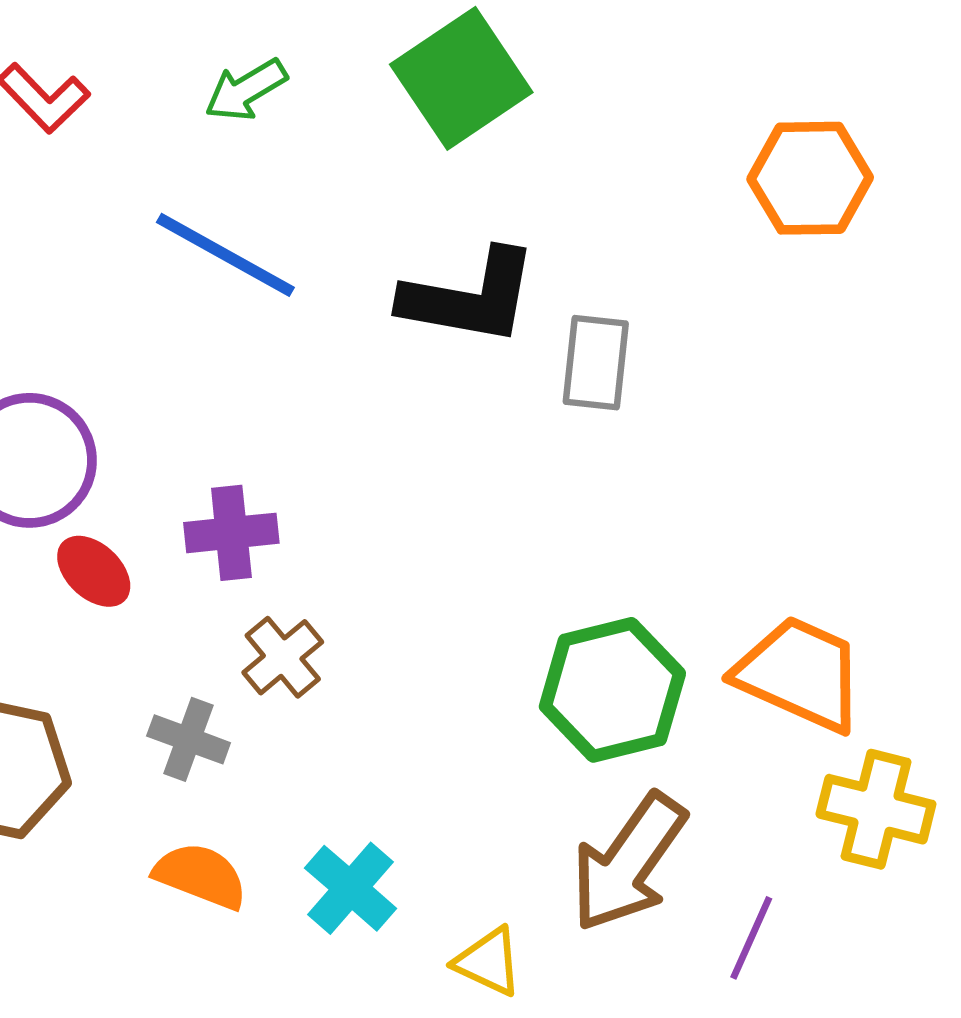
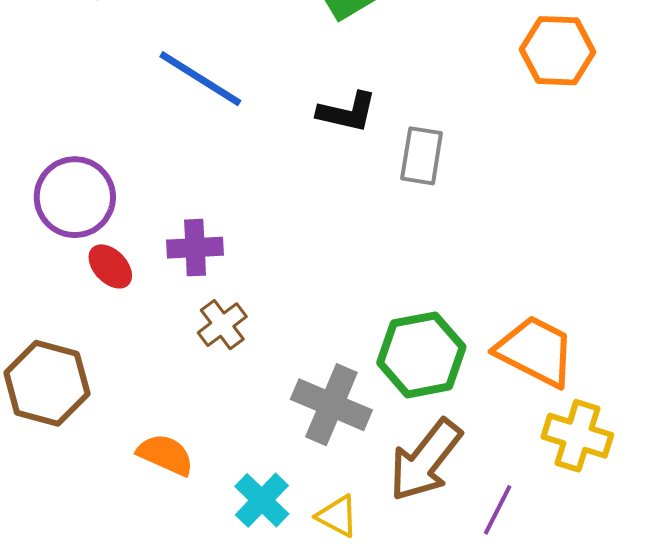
black L-shape: (470, 297) -> (347, 112), size x0.7
gray cross: (189, 739) -> (331, 405), moved, size x1.6
cyan cross: (351, 888) -> (262, 500), moved

